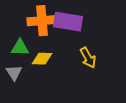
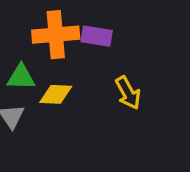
purple rectangle: (68, 22) -> (97, 36), size x0.7

